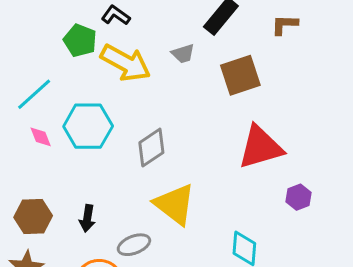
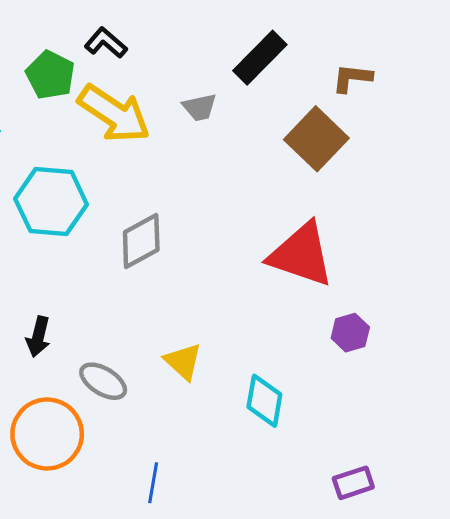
brown square: (240, 75) -> (316, 139), moved, turned -33
red triangle: (261, 147) -> (301, 255), turned 30
yellow triangle: (175, 204) -> (183, 361), moved, size x0.6
gray ellipse: (134, 245) -> (103, 381), turned 48

